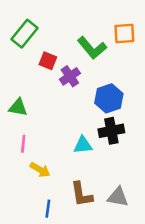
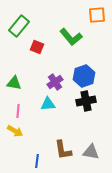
orange square: (124, 34) -> (97, 15), moved
purple cross: (70, 76) -> (55, 82), moved
cyan triangle: (83, 145) -> (48, 104), moved
yellow arrow: (40, 170) -> (15, 131), moved

